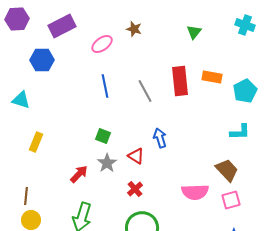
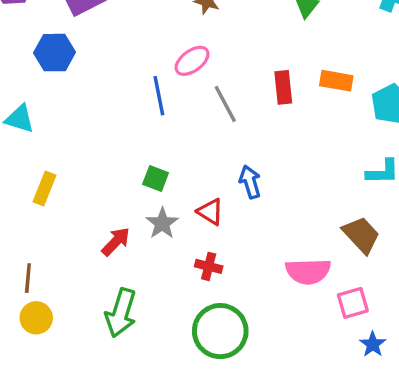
pink ellipse: (102, 44) -> (192, 61), moved
red rectangle: (180, 81) -> (283, 87), size x0.7
red cross: (135, 189) -> (209, 266), turned -35
pink square: (231, 200) -> (353, 303), moved

